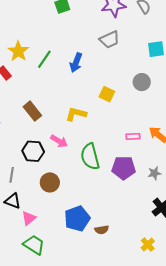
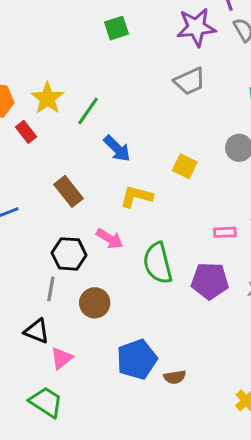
blue arrow: (76, 63) -> (117, 149), moved, turned -66
gray line: (12, 175) -> (51, 289), moved
green trapezoid: (34, 245) -> (46, 402), moved

